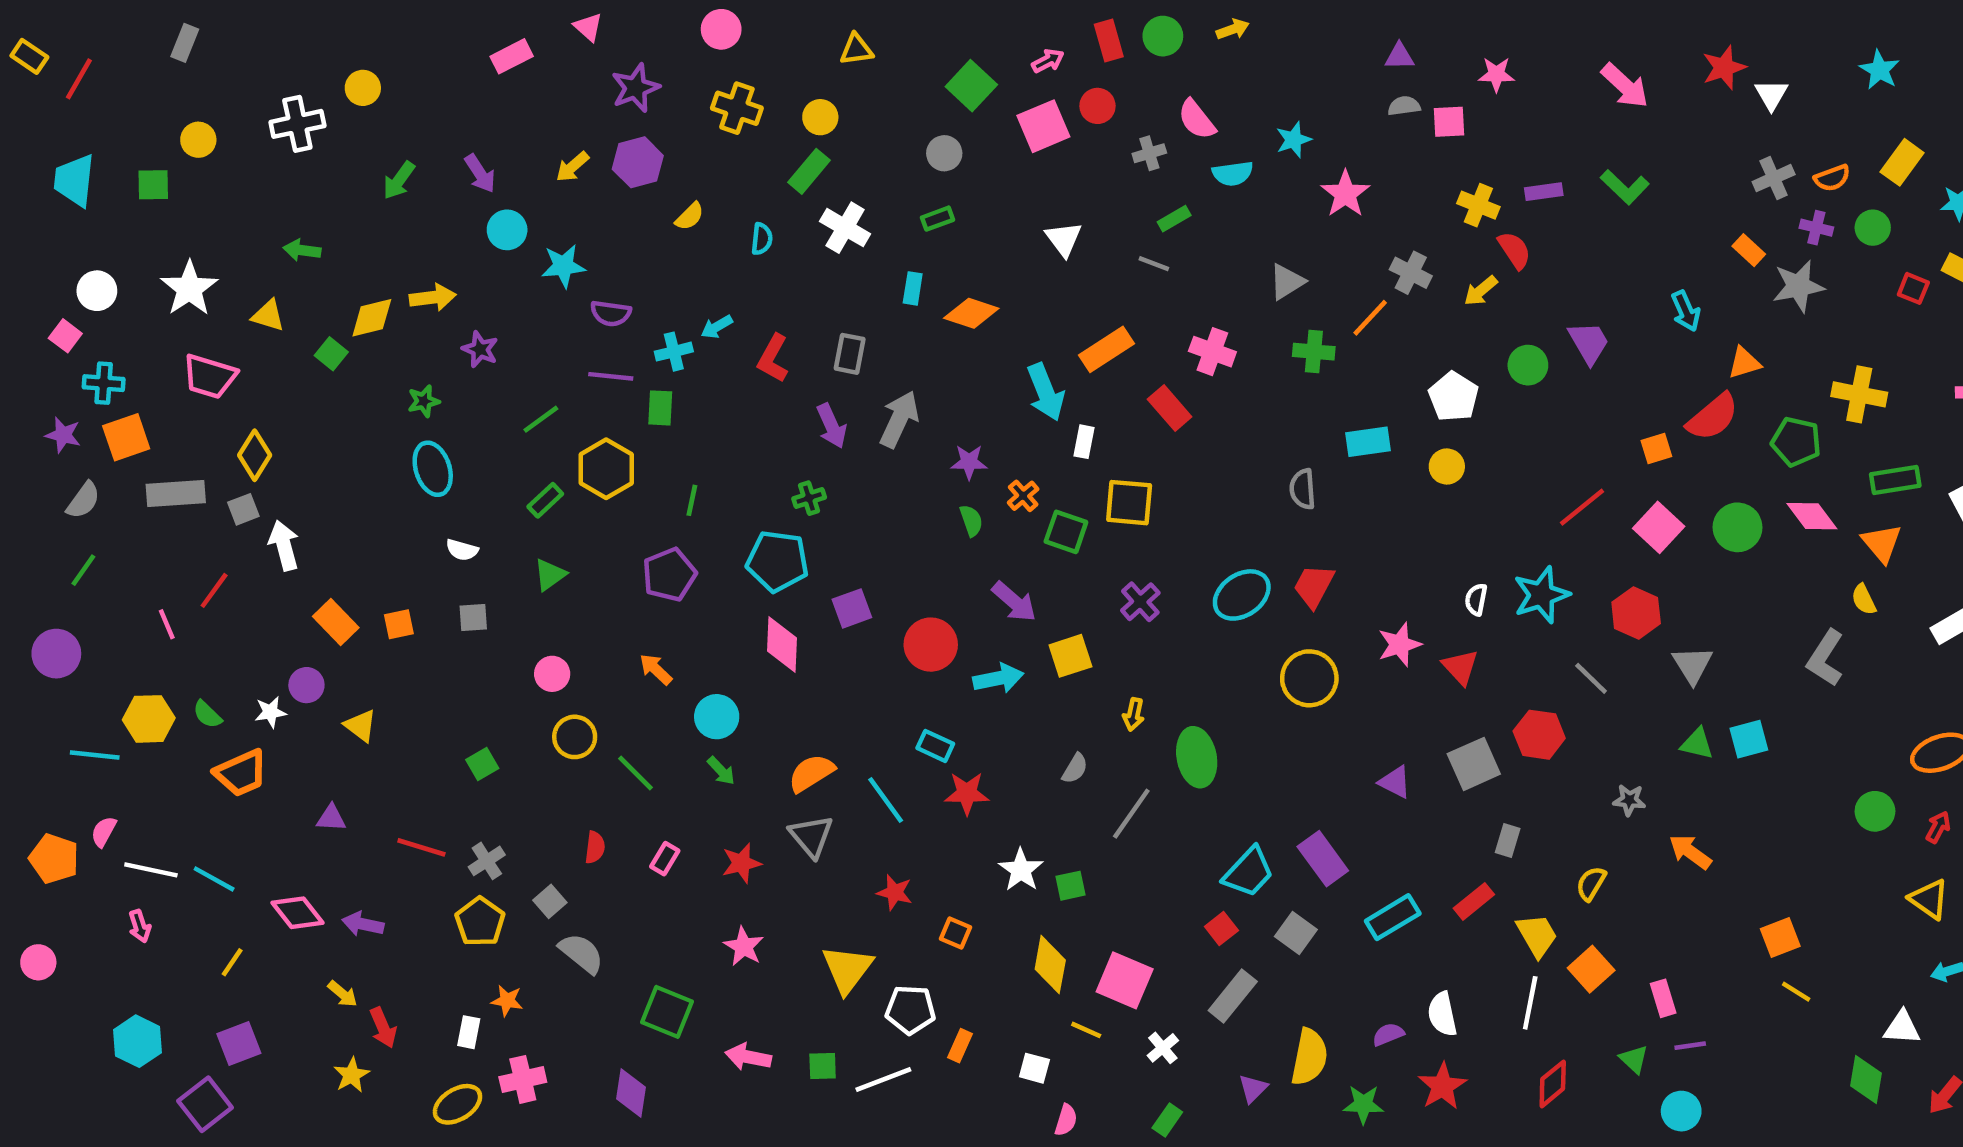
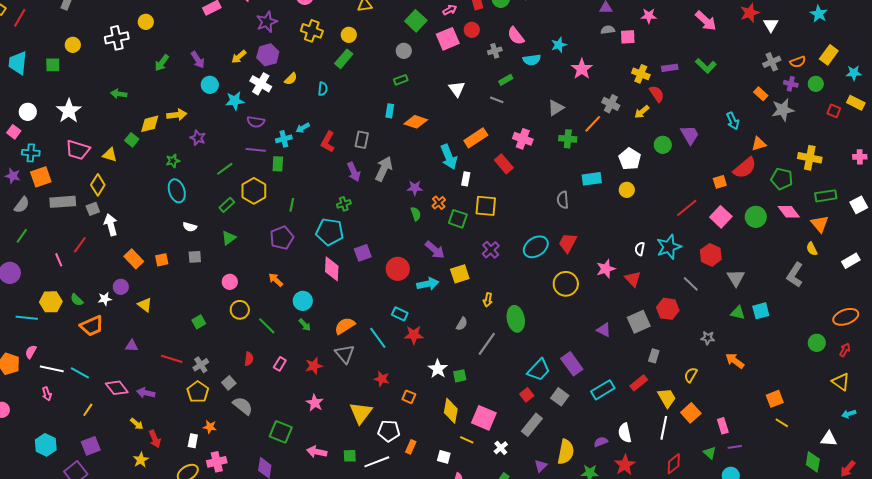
white cross: (845, 228) -> (261, 84), moved
yellow triangle: (268, 316) -> (110, 155), moved

